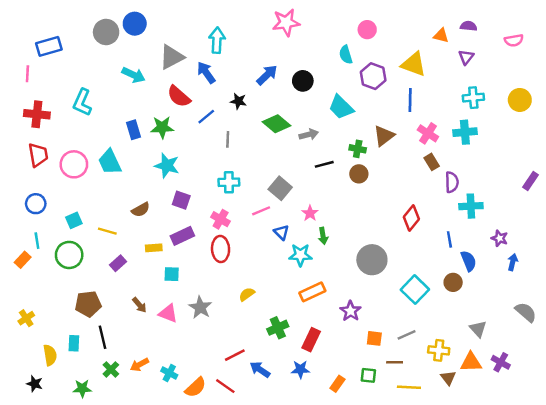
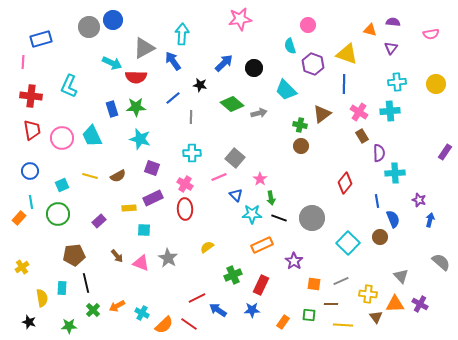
red semicircle: (179, 96) -> (136, 77), moved, turned -40
black line: (324, 164) -> (279, 218), moved, turned 35
yellow line: (107, 231) -> (90, 176), moved

